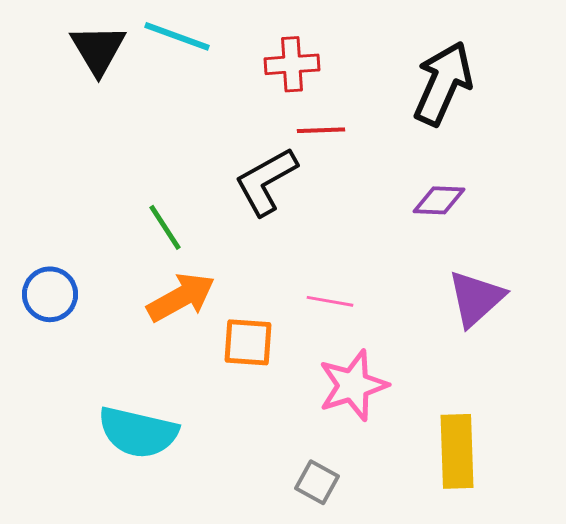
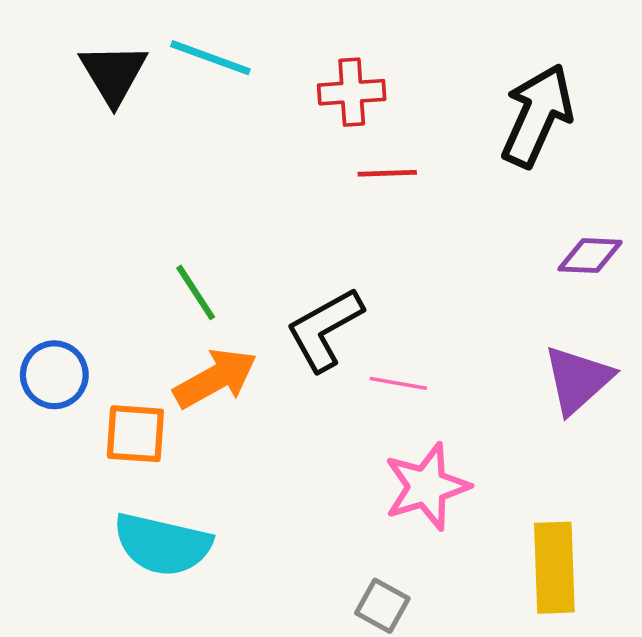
black L-shape: (266, 181) -> (325, 329), moved
purple diamond: (439, 200) -> (590, 256), moved
orange square: (248, 342) -> (135, 434), moved

